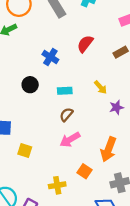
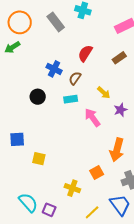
brown semicircle: (66, 115) -> (75, 78), moved
pink arrow: (70, 140) -> (92, 117), moved, turned 90
orange square: (85, 171) -> (97, 172), turned 32
yellow cross: (57, 185) -> (72, 188), turned 35

